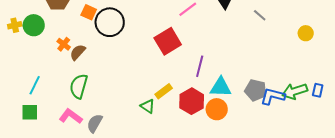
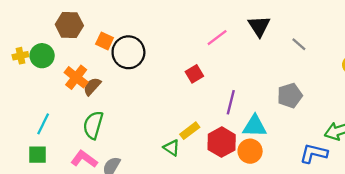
red square: (168, 41) -> (194, 74), size x0.6
orange cross: (64, 44) -> (76, 77), size x1.5
gray pentagon: (256, 90) -> (290, 95), moved, turned -30
blue L-shape: (273, 96) -> (314, 153), moved

